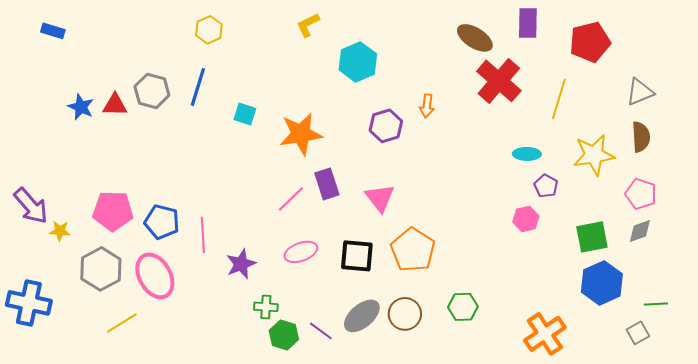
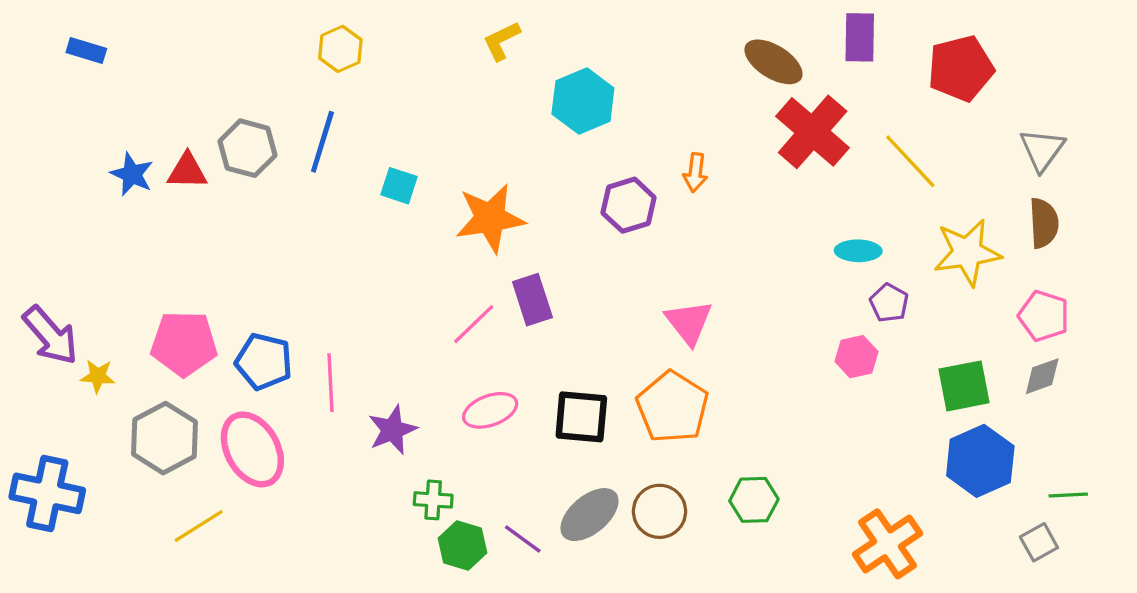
gray triangle: (640, 92) -> (1042, 150), turned -32
yellow line: (559, 99) -> (910, 161), turned -60
pink triangle: (380, 198) -> (689, 322), moved

